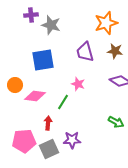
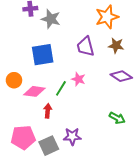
green line: (63, 102) -> (61, 88), moved
red arrow: (48, 123) -> (48, 111), moved

